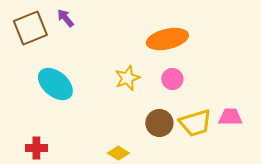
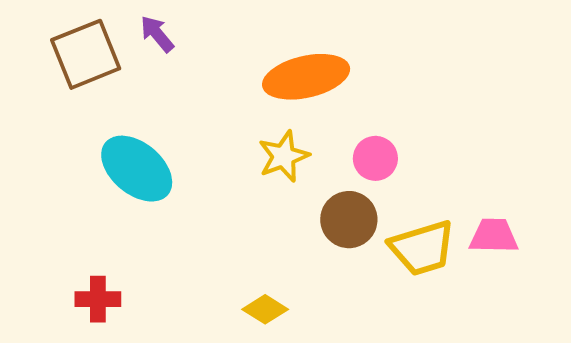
orange ellipse: (167, 39) -> (306, 77), moved
brown circle: (159, 123) -> (349, 220), moved

